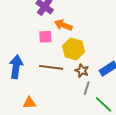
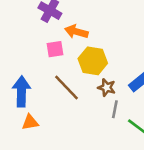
brown line: (51, 67) -> (67, 87), turned 45
orange triangle: (29, 103) -> (30, 122), moved

